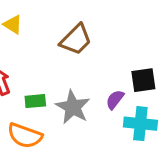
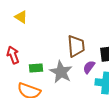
brown trapezoid: (76, 40) -> (76, 46), moved, turned -50

